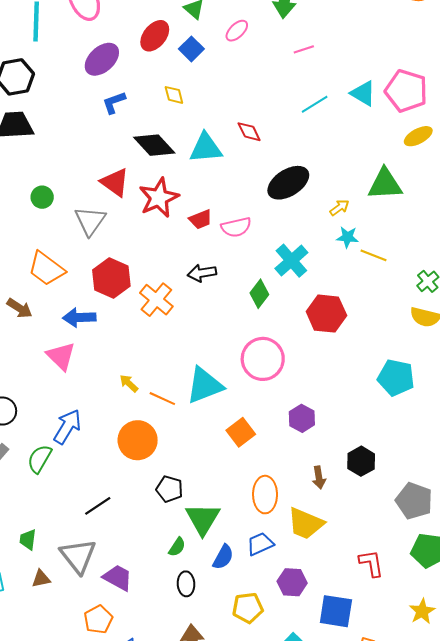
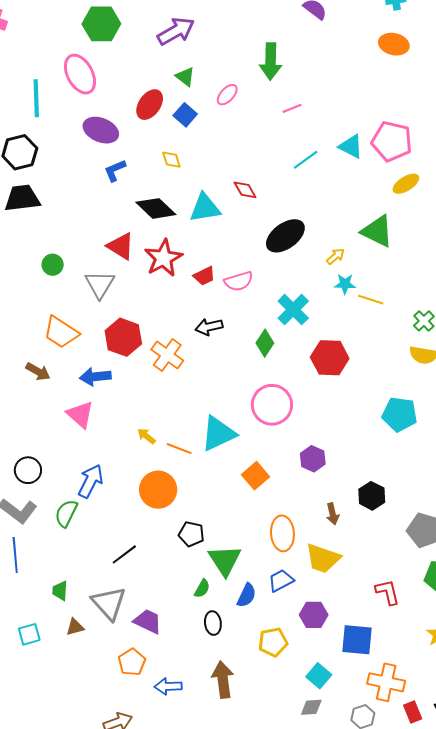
purple ellipse: (102, 59) -> (101, 130), turned 68
green triangle: (385, 184) -> (377, 231), turned 33

